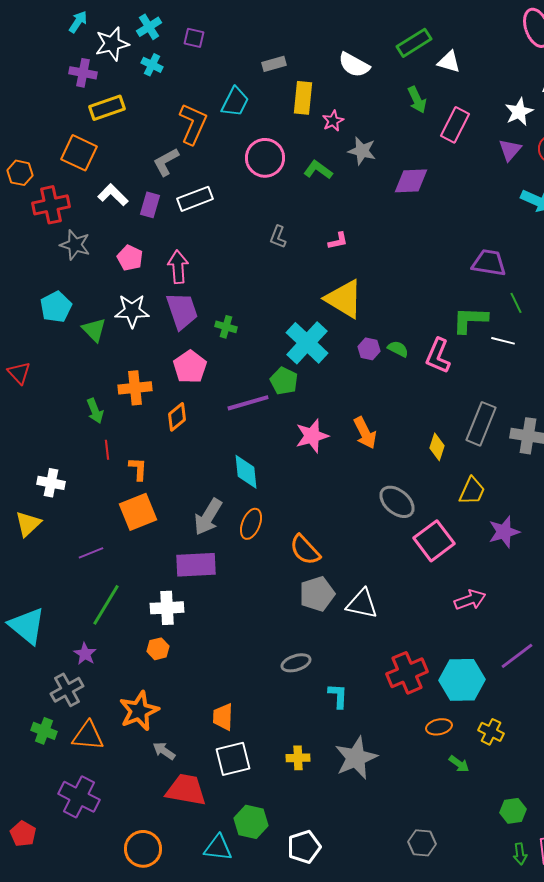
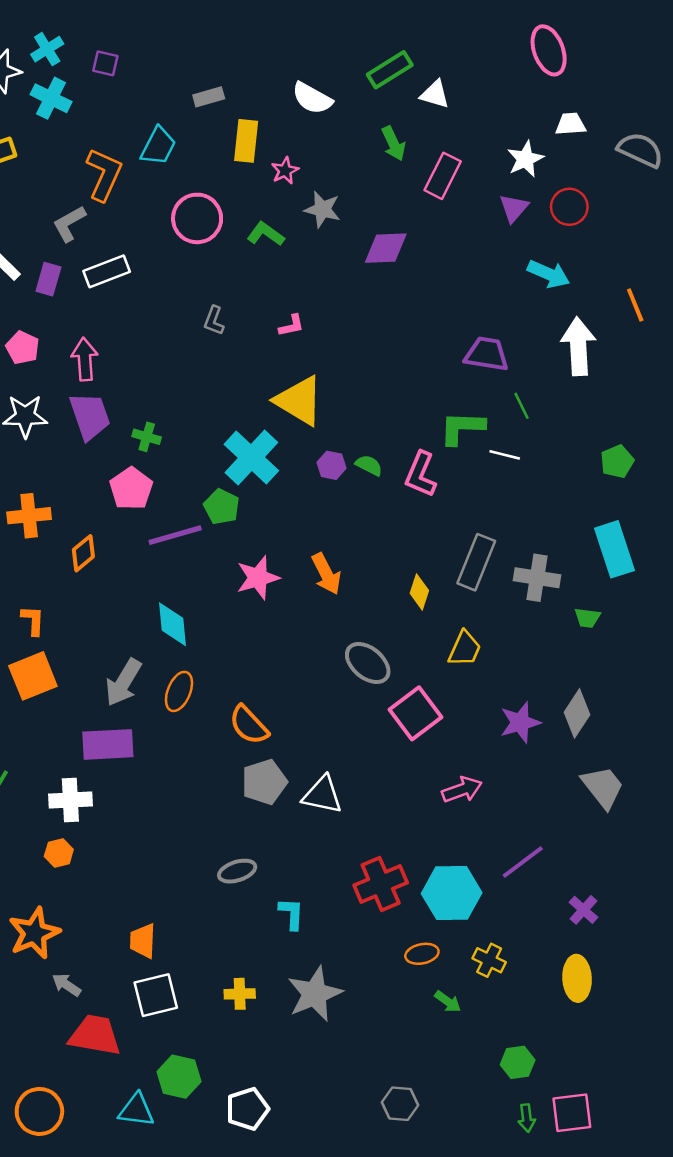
cyan cross: (152, 65) -> (51, 98), size x1.4
pink pentagon: (190, 367) -> (131, 489), moved
purple star: (504, 532) -> (520, 722), moved

